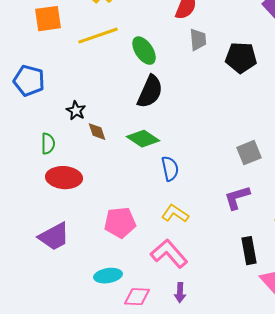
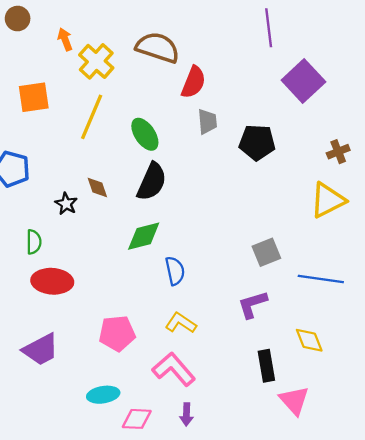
yellow line: (98, 36) -> (92, 117), turned -48
brown diamond: (97, 132) -> (97, 188), moved
green diamond: (143, 139) -> (144, 236), turned -48

